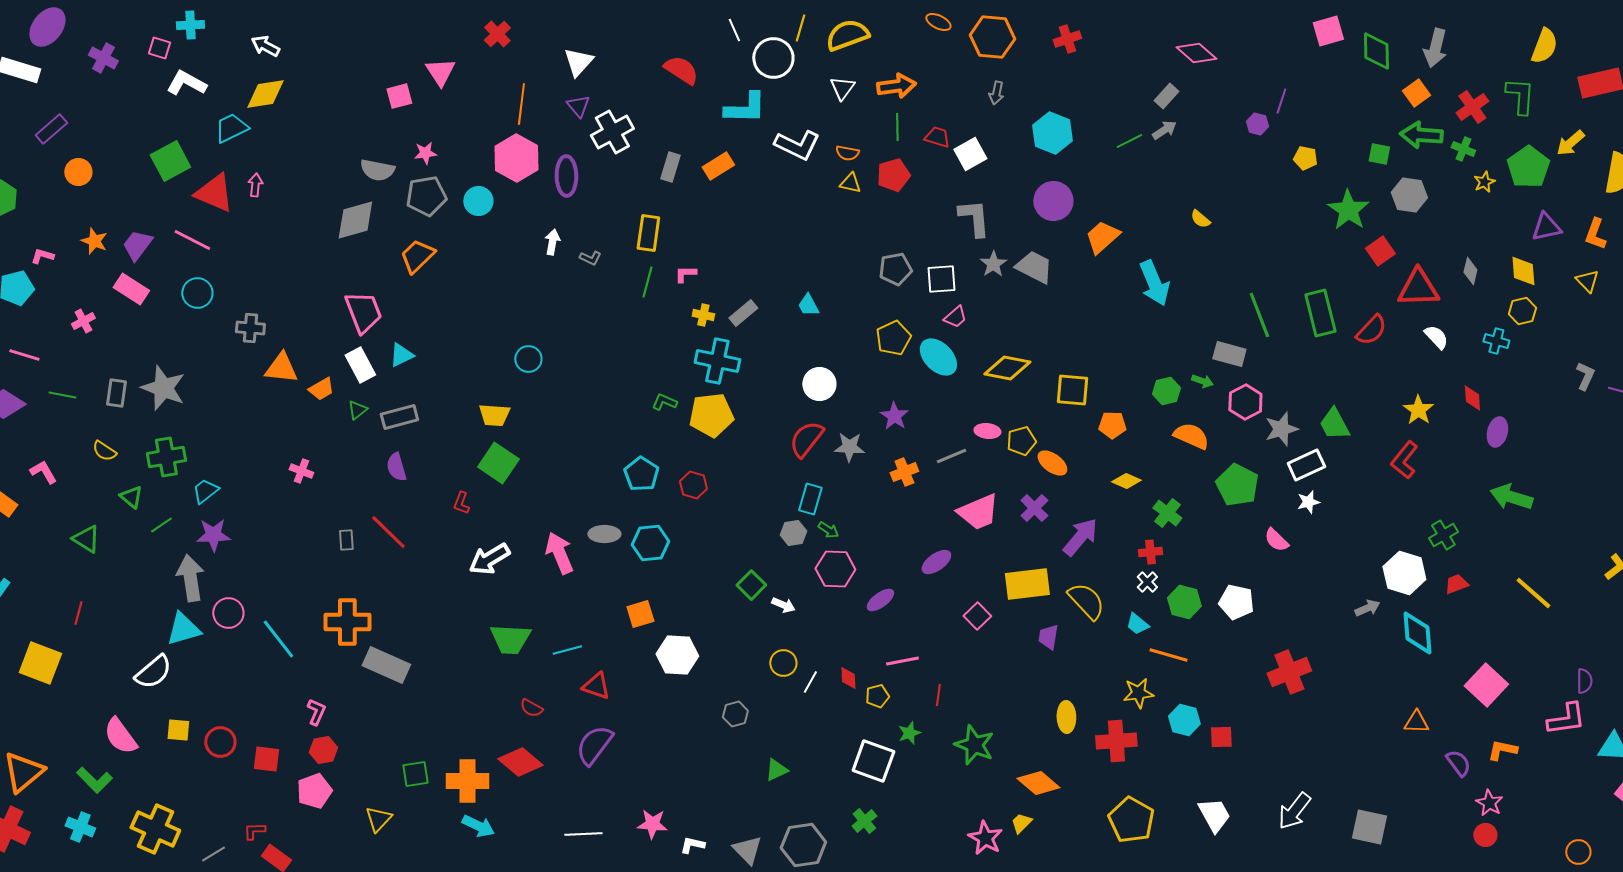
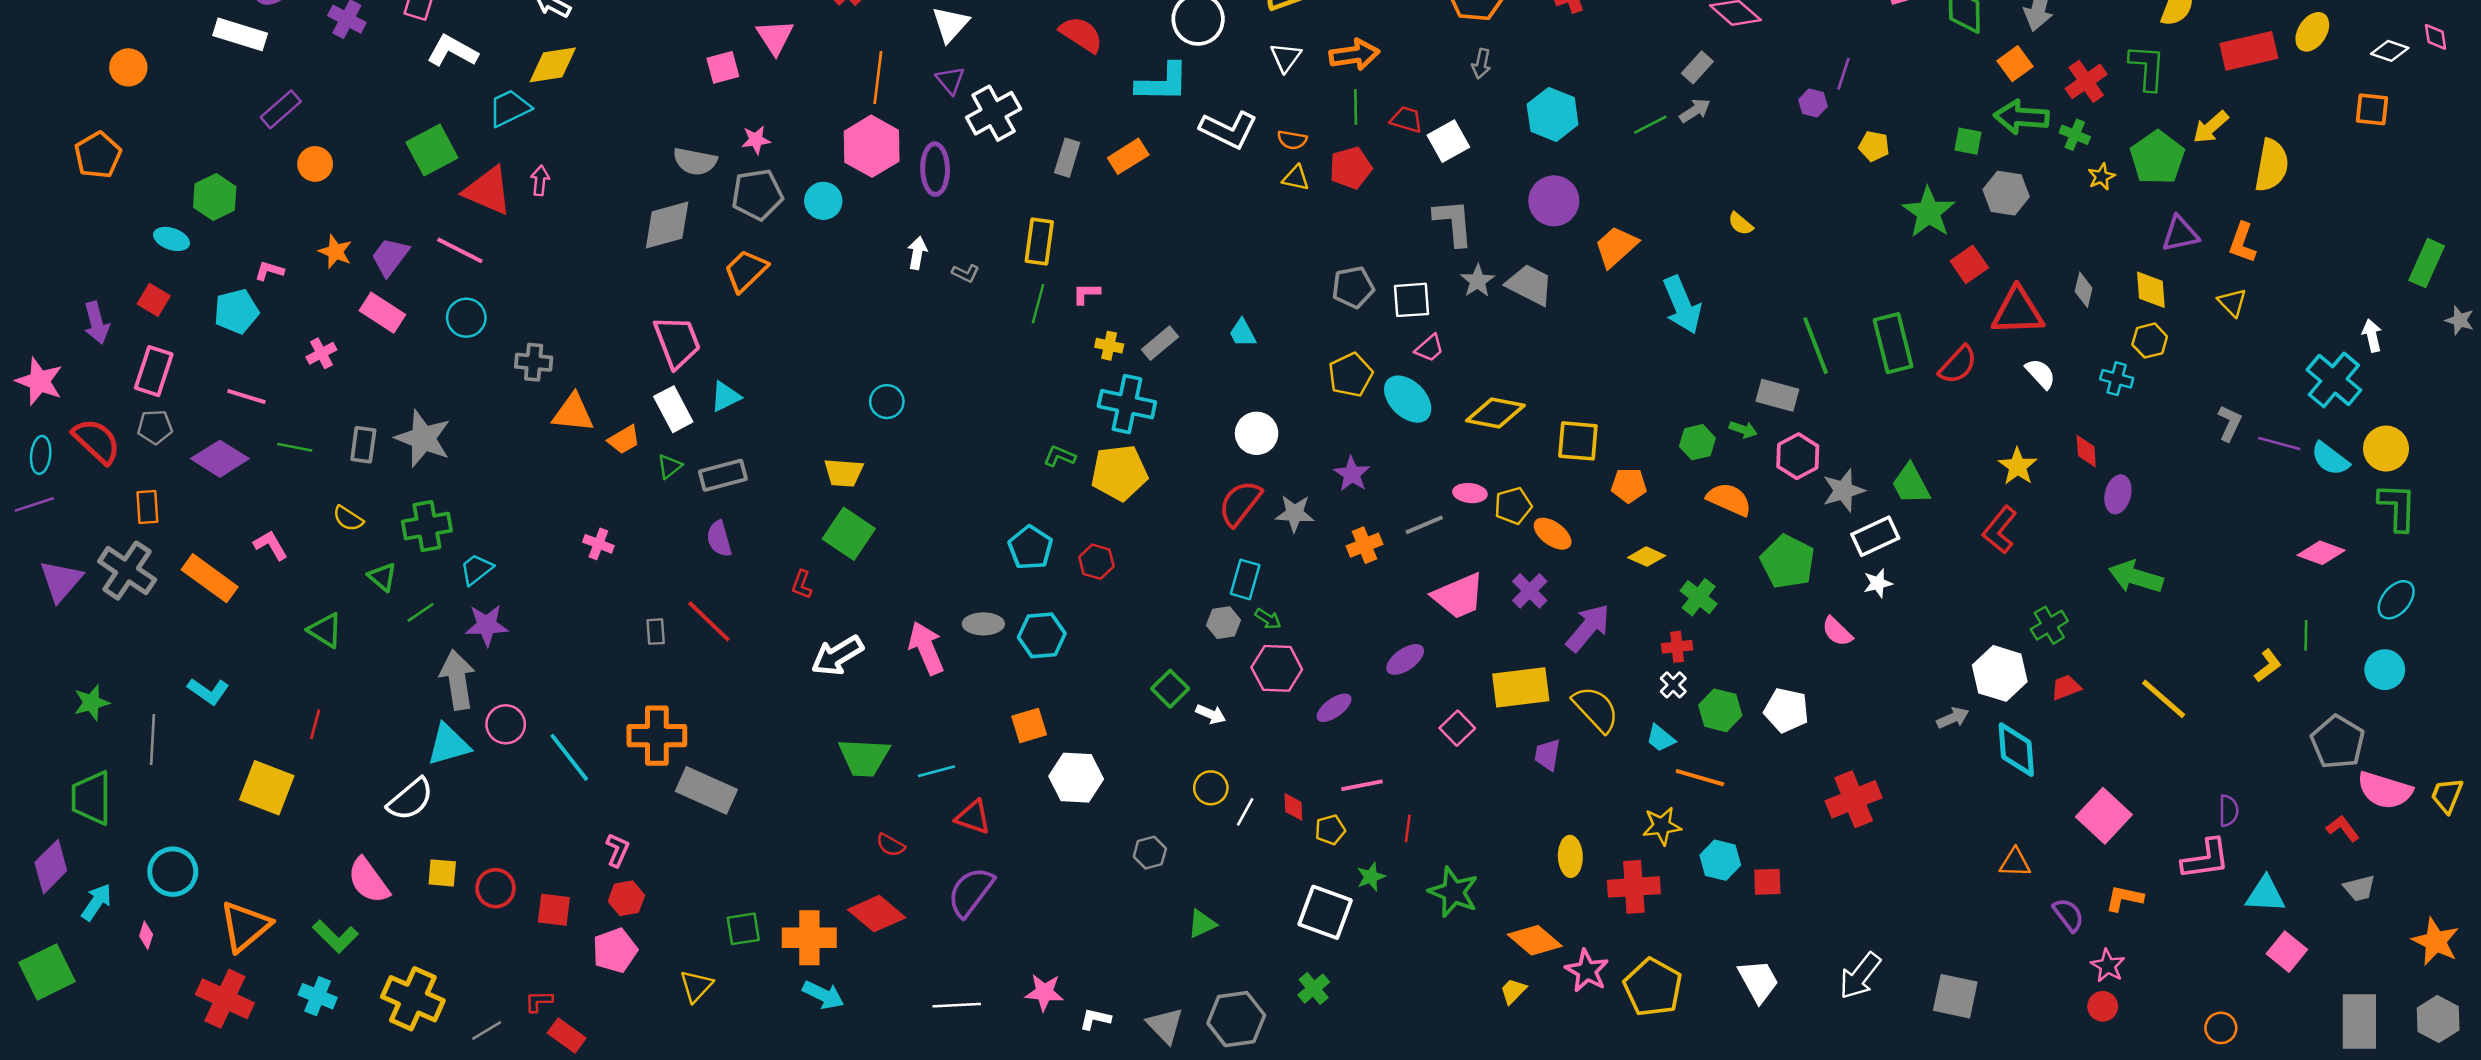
pink star: (985, 838) -> (1587, 971), moved

